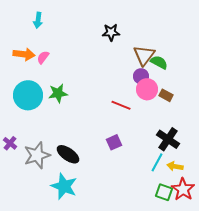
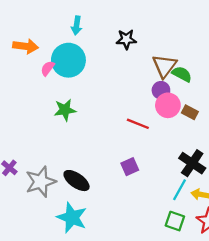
cyan arrow: (38, 20) -> (77, 25), moved
orange arrow: (24, 54) -> (26, 46), moved
cyan circle: (28, 95) -> (68, 60), moved
green square: (164, 192) -> (175, 221), moved

